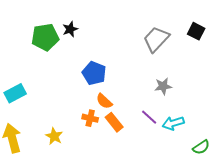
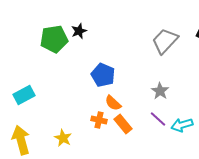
gray star: (163, 86) -> (160, 91), moved, turned -30

